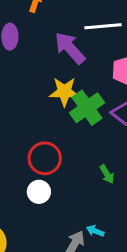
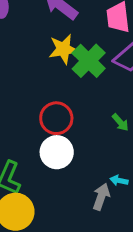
white circle: (39, 192) -> (57, 152), size x1.4

